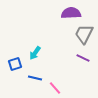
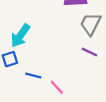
cyan arrow: (35, 53) -> (20, 36), moved, size x1.5

